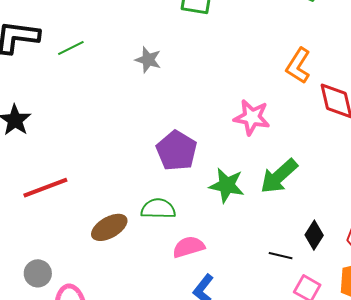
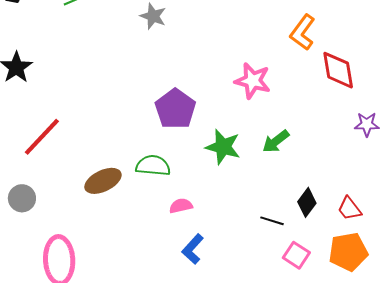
green arrow: (279, 176) -> (276, 141), size x0.7
red line: (45, 188) -> (42, 137), turned -30
pink semicircle: (189, 247) -> (181, 206), size x0.7
gray circle: (38, 273) -> (22, 198), moved

